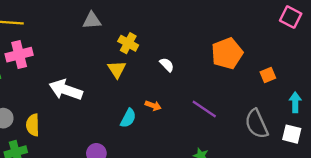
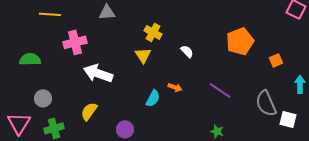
gray triangle: (92, 20) -> (107, 12), moved
pink cross: (19, 55) -> (75, 42), moved
yellow semicircle: (33, 125) -> (89, 111), moved, turned 36
white square: (292, 134) -> (288, 119), moved

